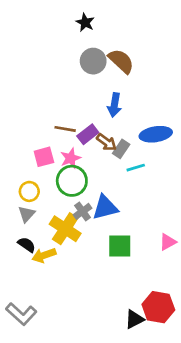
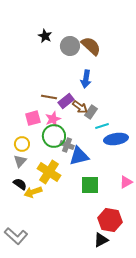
black star: (85, 22) -> (45, 36), moved
blue ellipse: (156, 134) -> (116, 139), moved
gray cross: (83, 211) -> (67, 145), moved, turned -32
red hexagon: (158, 307) -> (110, 220), moved

